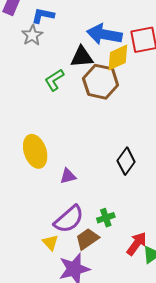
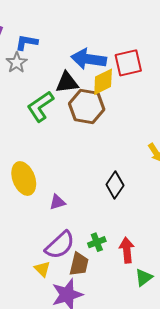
green L-shape: (54, 80) -> (40, 106), size x1.4
brown trapezoid: (87, 239) -> (79, 264), turned 140
red arrow: (137, 244) -> (127, 250), moved, turned -40

